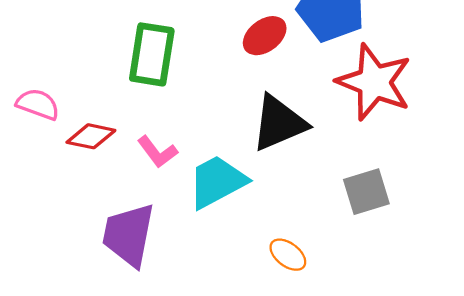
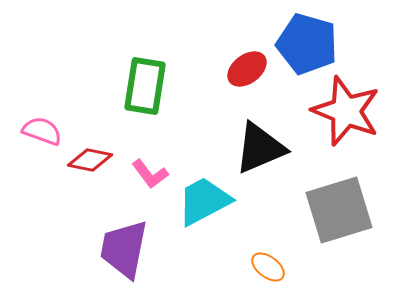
gray square: (366, 192) -> (339, 210), size x1.6

